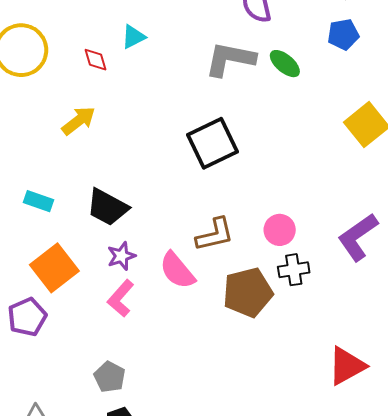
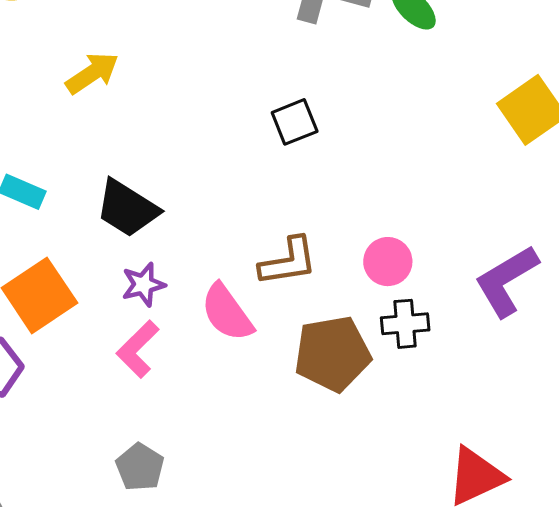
black square: (213, 143) -> (295, 122), size x0.6
gray pentagon: (110, 377) -> (140, 467), moved

